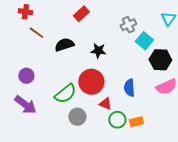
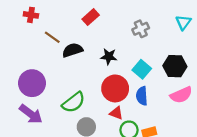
brown line: (36, 33) -> (52, 37), moved
cyan square: (144, 41) -> (142, 69), moved
purple circle: (26, 76) -> (32, 83), size x1.6
red circle: (91, 82) -> (115, 88), moved

